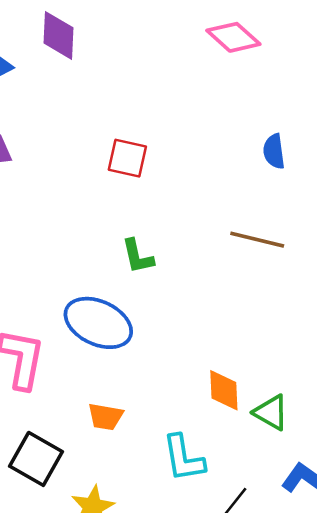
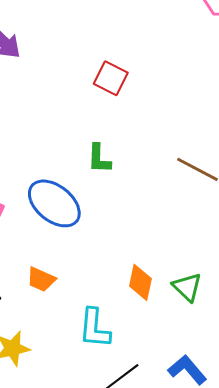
green triangle: (271, 412) -> (187, 287), moved

